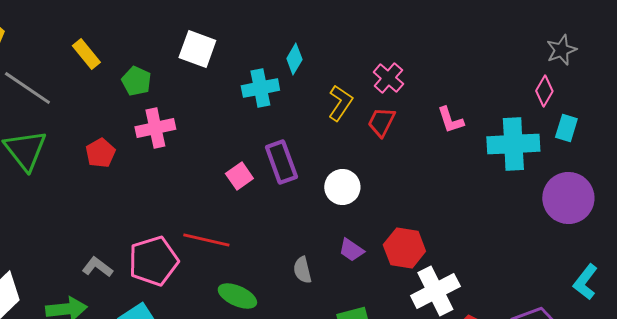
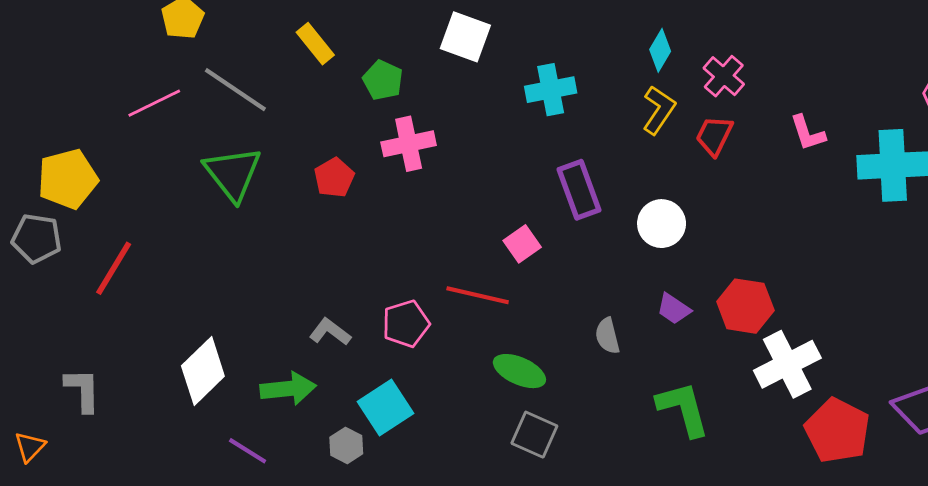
cyan diamond: (294, 59) -> (660, 50), moved
pink square: (239, 176) -> (522, 244), moved
pink pentagon: (153, 261) -> (406, 324), size x0.7

